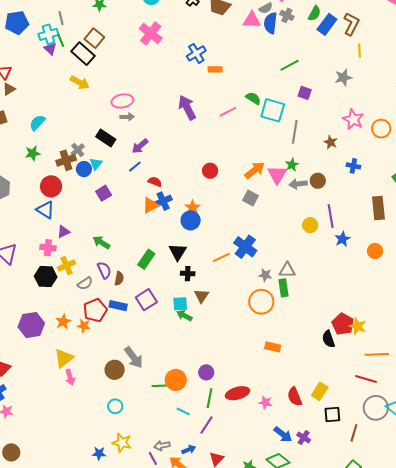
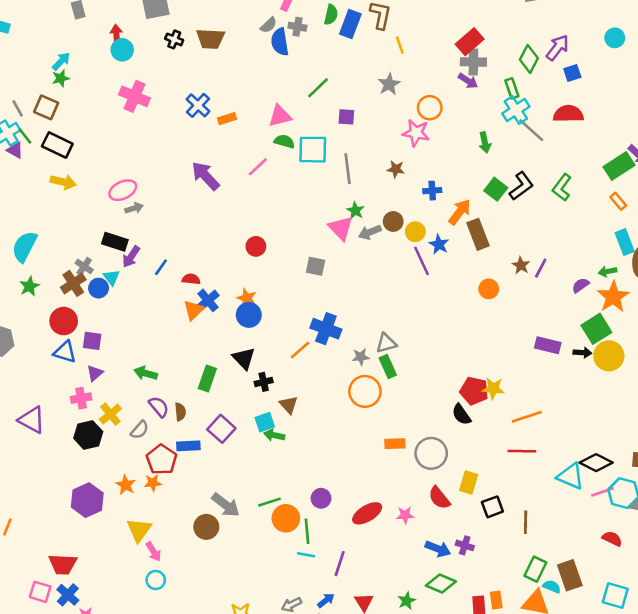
pink triangle: (252, 20) -> (280, 116), moved
brown square: (94, 38) -> (46, 107), moved
cyan semicircle: (37, 123) -> (24, 247), size x1.4
orange circle: (381, 129) -> (430, 108), moved
purple arrow: (140, 146) -> (131, 257), moved
orange arrow: (255, 170) -> (460, 212), moved
purple square: (104, 193) -> (92, 341), moved, turned -35
yellow circle: (310, 225) -> (415, 232), moved
blue star: (342, 239) -> (439, 244), moved
green line: (161, 386) -> (270, 502), moved
green line: (209, 398) -> (307, 531), moved
cyan circle: (115, 406) -> (156, 580), moved
gray circle: (376, 408) -> (431, 453), moved

